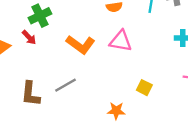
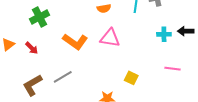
red arrow: (29, 37) -> (32, 48), moved
brown L-shape: (30, 94) -> (32, 85), turned 55

